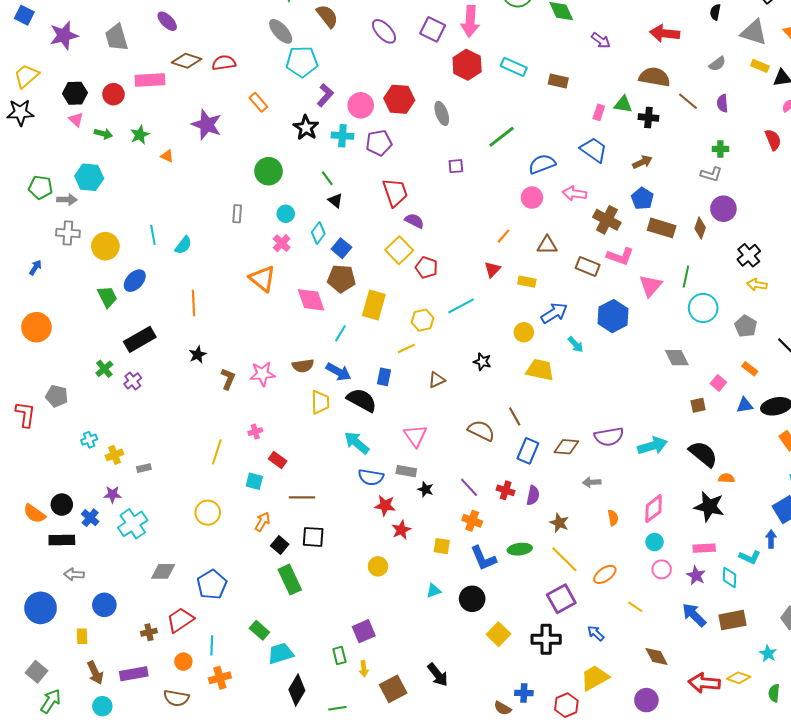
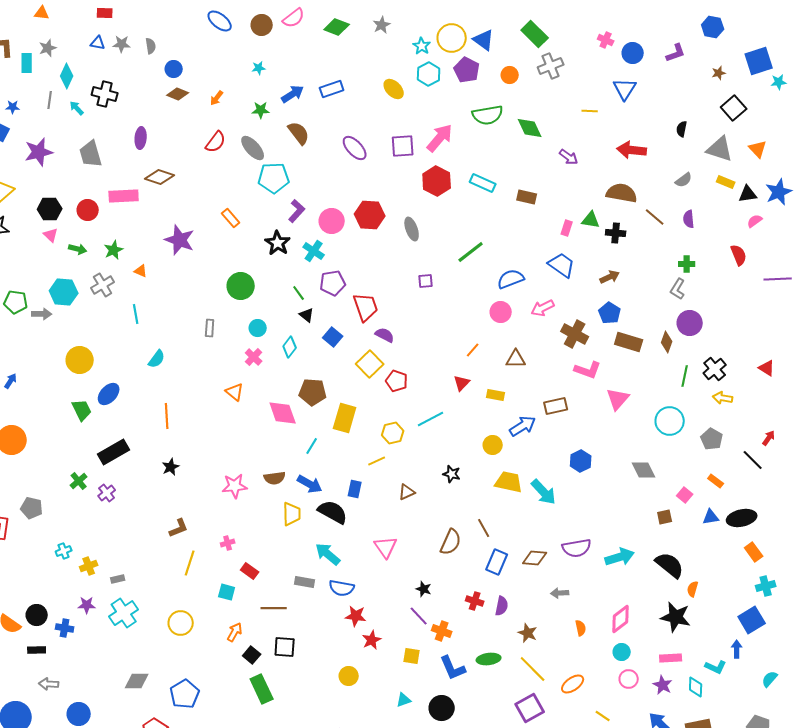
purple ellipse: (167, 21) -> (141, 138), turned 50
pink arrow: (470, 21) -> (440, 138), turned -144
purple square: (433, 29) -> (403, 146), turned -30
red semicircle: (224, 63) -> (216, 142), moved, turned 135
cyan cross: (342, 136) -> (314, 251), turned 30
purple pentagon: (379, 143) -> (333, 283), moved
gray L-shape: (711, 174) -> (678, 289), turned 105
pink arrow: (574, 193) -> (543, 308), turned -35
gray cross: (68, 233) -> (103, 285), moved, turned -35
cyan line: (153, 235) -> (136, 314), moved
blue square: (341, 248) -> (333, 337), moved
brown rectangle: (588, 266) -> (556, 406), moved, turned -35
green line: (686, 277) -> (685, 376), moved
orange triangle: (262, 279) -> (235, 392), size x0.7
blue hexagon: (613, 316) -> (581, 461), moved, size x0.7
cyan arrow: (575, 344) -> (544, 492), moved, size x1.6
brown L-shape: (228, 379) -> (179, 528), moved, turned 45
brown semicircle: (481, 431) -> (451, 542), turned 88
gray rectangle: (406, 471) -> (305, 582), moved
orange semicircle: (726, 478) -> (693, 589), turned -77
purple line: (469, 487) -> (419, 616), moved
black star: (426, 489) -> (424, 589), moved
blue cross: (90, 518) -> (65, 628), turned -30
cyan cross: (133, 524) -> (124, 613), moved
black rectangle: (62, 540) -> (37, 650), size x0.7

